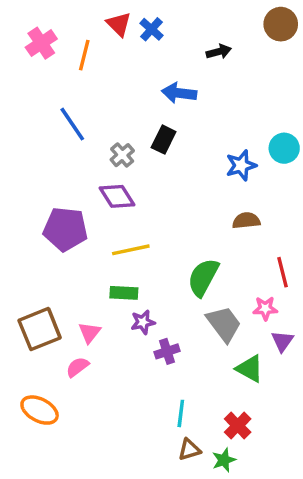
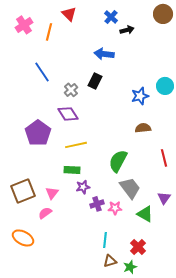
blue cross: (152, 29) -> (111, 17), moved
purple pentagon: (65, 229) -> (38, 133), turned 30
pink star: (265, 308) -> (115, 208), moved

